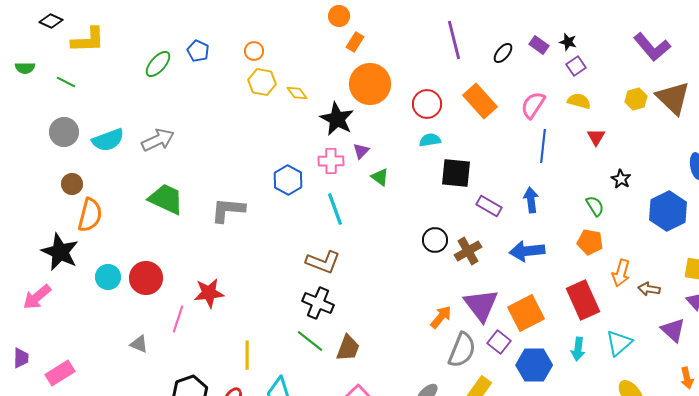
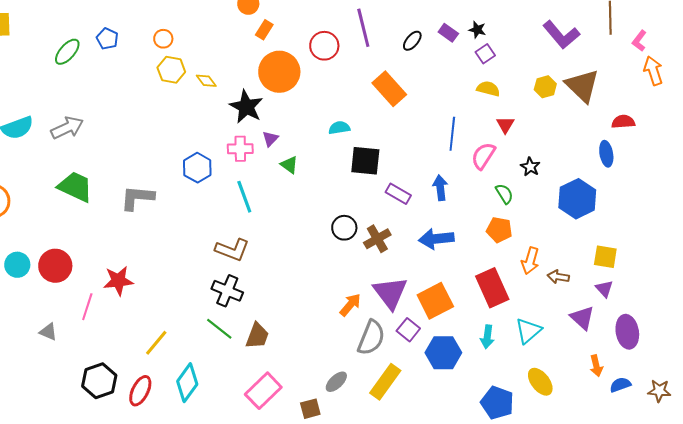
red circle: (427, 104) -> (324, 46), moved
pink semicircle: (533, 105) -> (483, 156), moved
yellow line: (247, 355) -> (156, 343), turned 40

